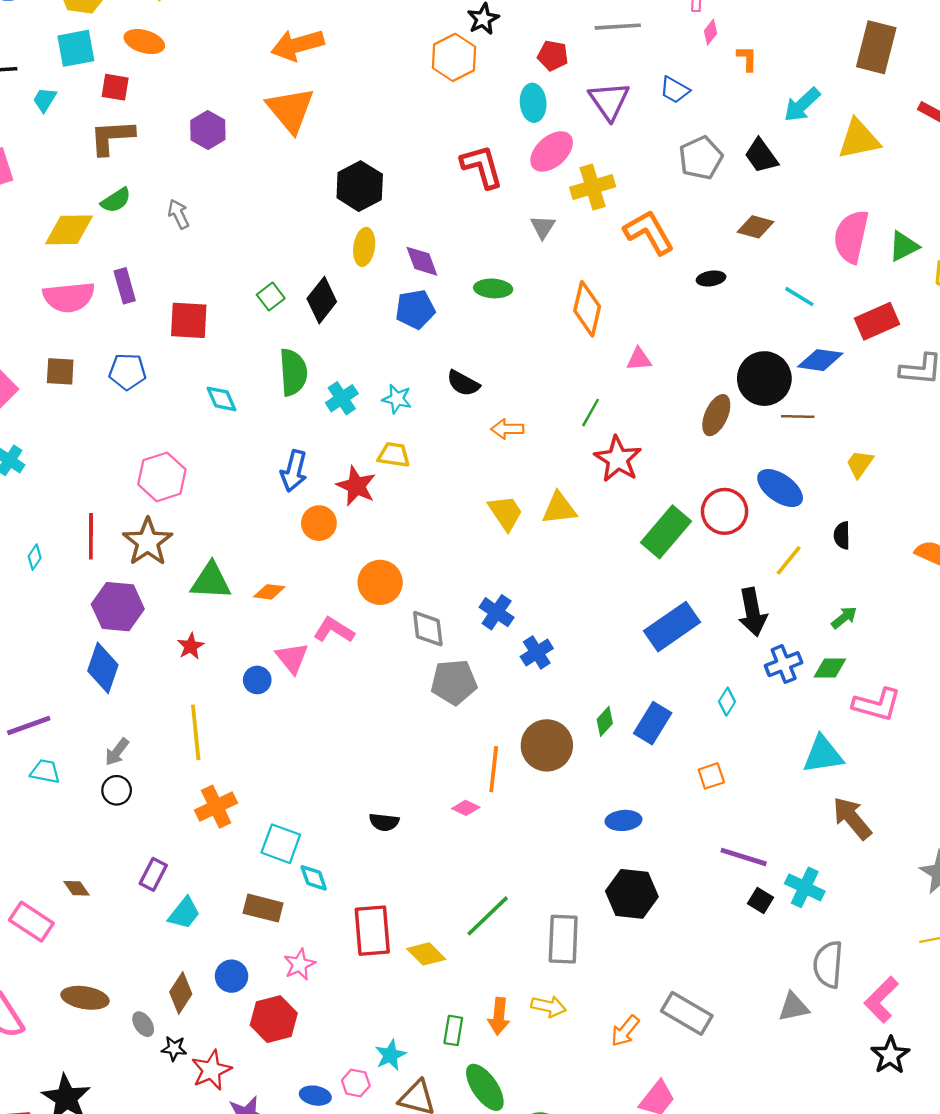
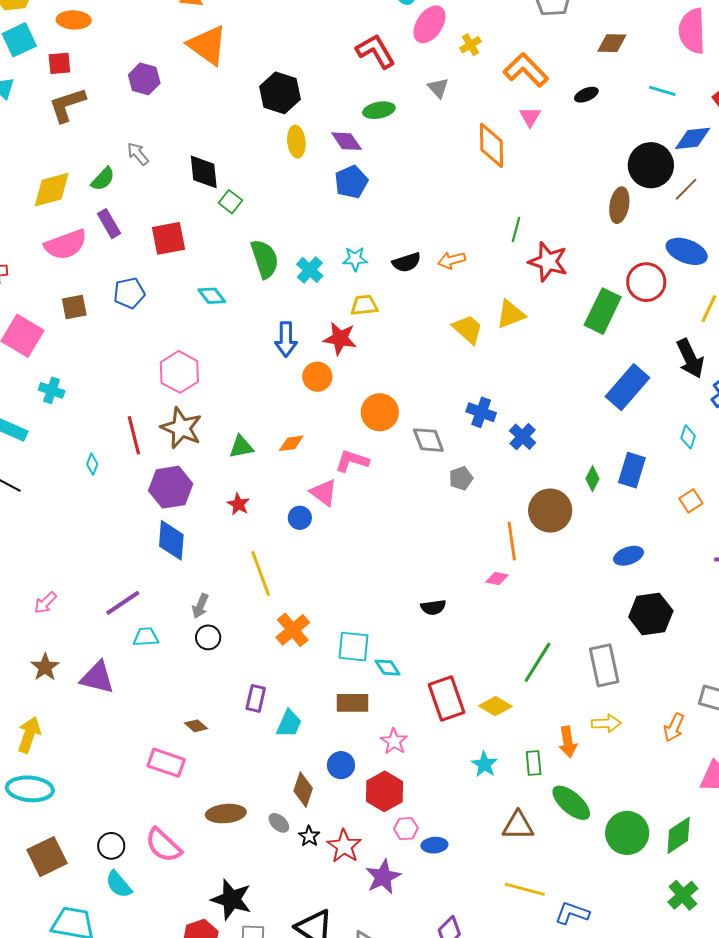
yellow cross: (593, 187) -> (470, 45), size x0.6
green semicircle: (116, 200) -> (103, 179), moved
green ellipse: (493, 288) -> (379, 110), moved
black diamond: (322, 300) -> (204, 172), moved, turned -30
pink triangle: (639, 359) -> (530, 117), moved, turned -40
black semicircle: (463, 383) -> (407, 262), moved, turned -32
brown line: (798, 416) -> (686, 189), turned -32
green triangle: (211, 581) -> (241, 447), size x0.7
gray pentagon: (454, 682) -> (461, 478), size x0.6
black star: (174, 1048) -> (309, 836), turned -30
cyan star: (390, 1055) -> (484, 764), moved
pink hexagon: (356, 1083) -> (406, 829), moved

